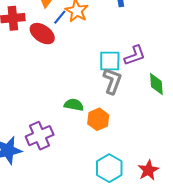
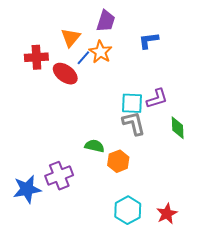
gray L-shape: (112, 81) -> (134, 123), turned -36

